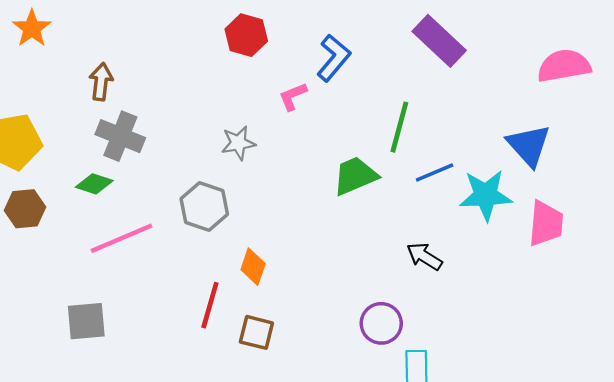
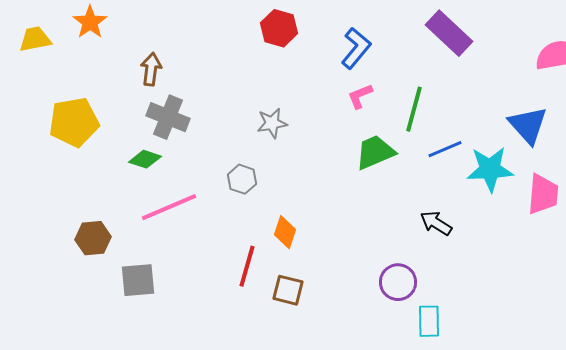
pink L-shape: (293, 96) -> (360, 96), moved
gray hexagon: (204, 206) -> (242, 179), size x0.7
brown hexagon: (25, 209) -> (93, 238), moved

